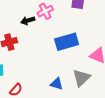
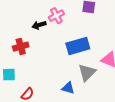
gray triangle: (81, 78) -> (87, 72), moved

